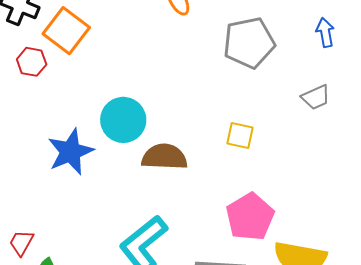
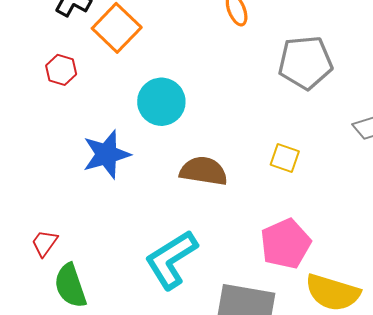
red hexagon: (32, 62) -> (61, 70), moved
cyan circle: (123, 120) -> (161, 102), moved

